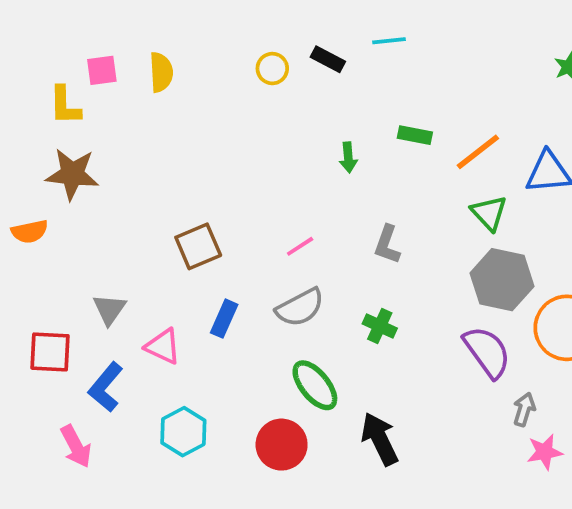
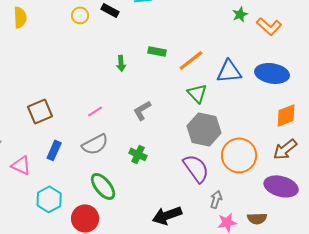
gray L-shape: (387, 244) -> (142, 110), turned 40
cyan hexagon: (183, 432) -> (49, 199), moved
black arrow: (380, 439) -> (167, 215), moved, turned -84

